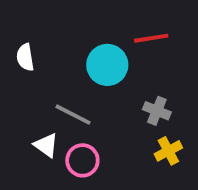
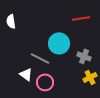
white semicircle: (25, 57) -> (11, 21), moved
cyan circle: (107, 65) -> (59, 43), moved

